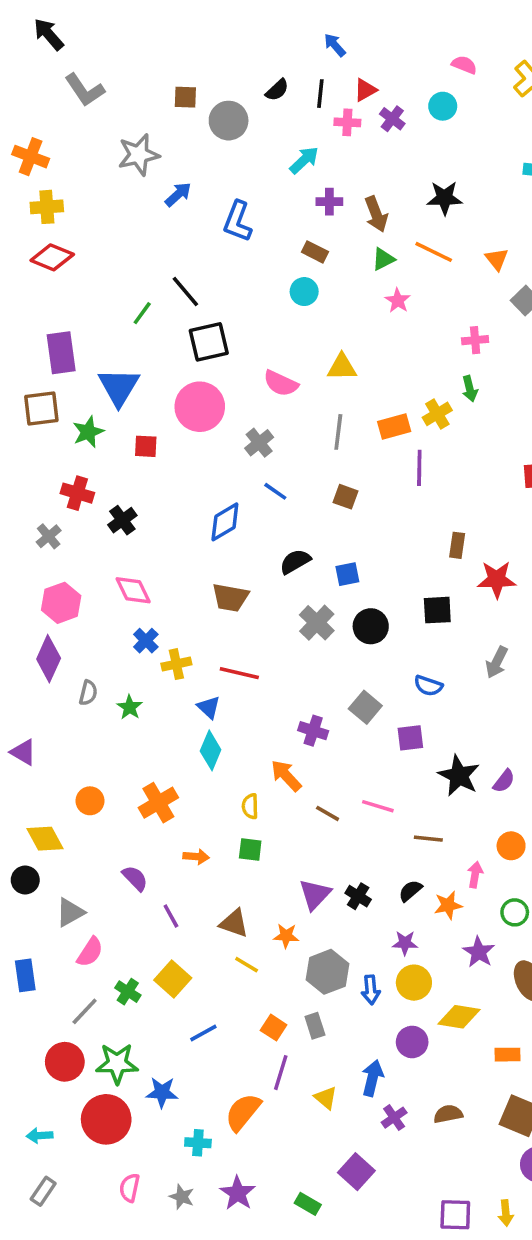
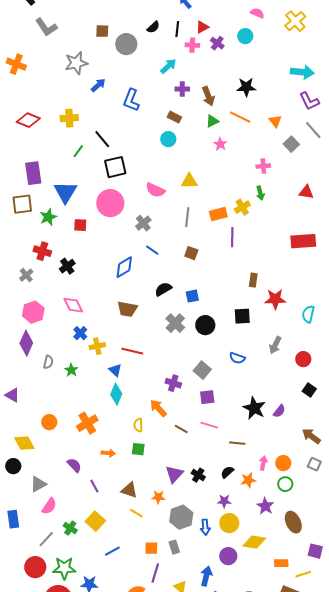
yellow cross: (47, 207) -> (69, 118), moved
purple square: (410, 738) -> (207, 397), moved
orange circle: (511, 846) -> (283, 463), moved
orange square: (274, 1028) -> (151, 548), turned -32

